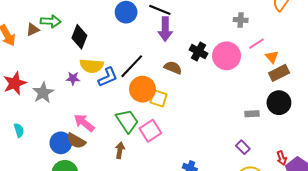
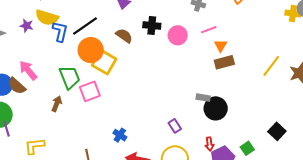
black cross: (199, 52) -> (152, 25), turned -36
pink circle: (227, 56) -> (178, 35), size x0.7
blue L-shape: (108, 77) -> (60, 31), turned -65
yellow square: (158, 98) -> (104, 62), size x1.4
black circle: (279, 103) -> (216, 108), moved
gray rectangle: (252, 114) -> (203, 98), moved

